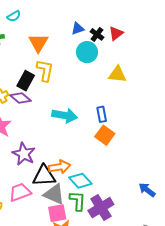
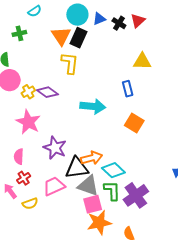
cyan circle: (87, 52) -> (77, 15), moved
black rectangle: (26, 81) -> (79, 38), moved
blue rectangle: (102, 114) -> (128, 89), moved

